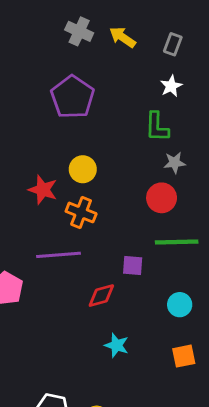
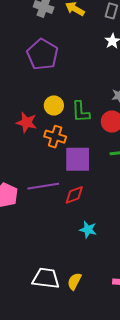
green L-shape: (157, 127) -> (81, 112), moved
purple line: (59, 255) -> (43, 186), moved
purple square: (133, 265) -> (78, 159), moved, size x1.8

